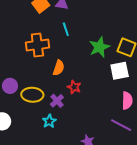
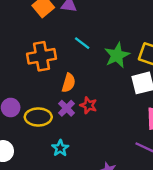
cyan line: (66, 29) -> (82, 43), moved, turned -32
purple cross: (57, 101) -> (67, 108), moved

